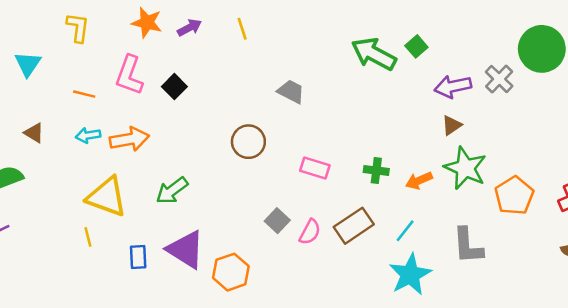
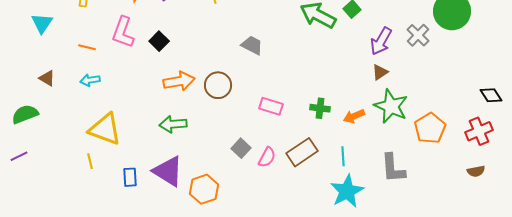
purple arrow: (453, 87) -> (381, 41), turned -48
orange arrow: (129, 139) -> (179, 81), moved
green arrow: (172, 191) -> (173, 124), moved, turned 32
cyan line: (405, 231) -> (343, 156), turned -42

